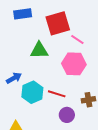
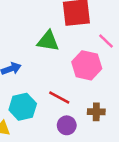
pink line: (77, 40) -> (106, 41), moved
cyan hexagon: (32, 92) -> (23, 107), moved

